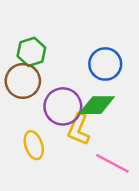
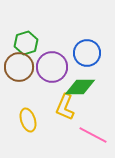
purple circle: (63, 106) -> (52, 67), moved

